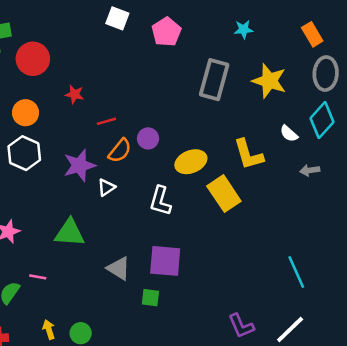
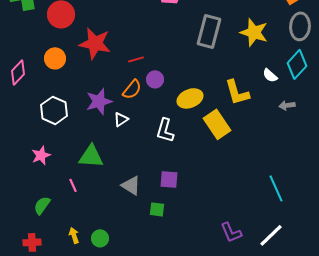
red star: (75, 94) -> (95, 43), size x2.0
red line: (106, 121) -> (136, 59), moved
white hexagon: (24, 153) -> (54, 110), moved
purple square: (165, 261) -> (169, 179), size x0.7
pink line: (38, 277) -> (73, 185), moved, turned 56

